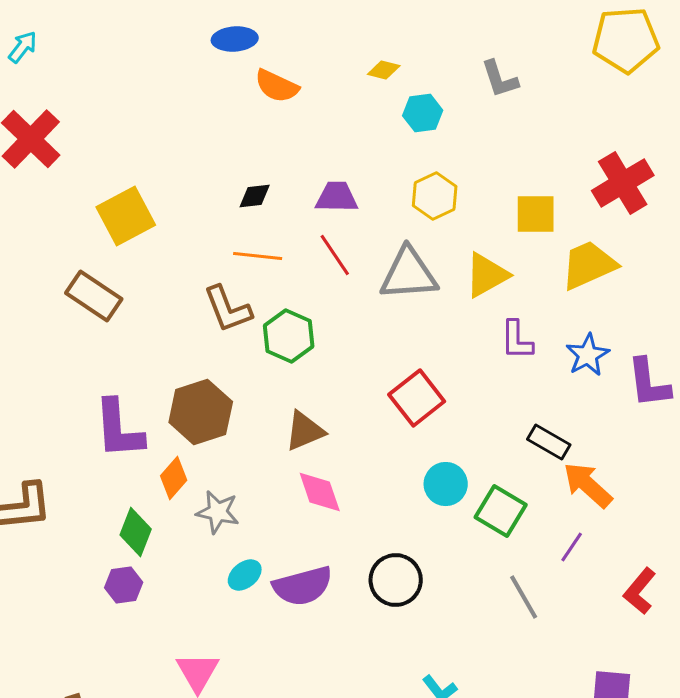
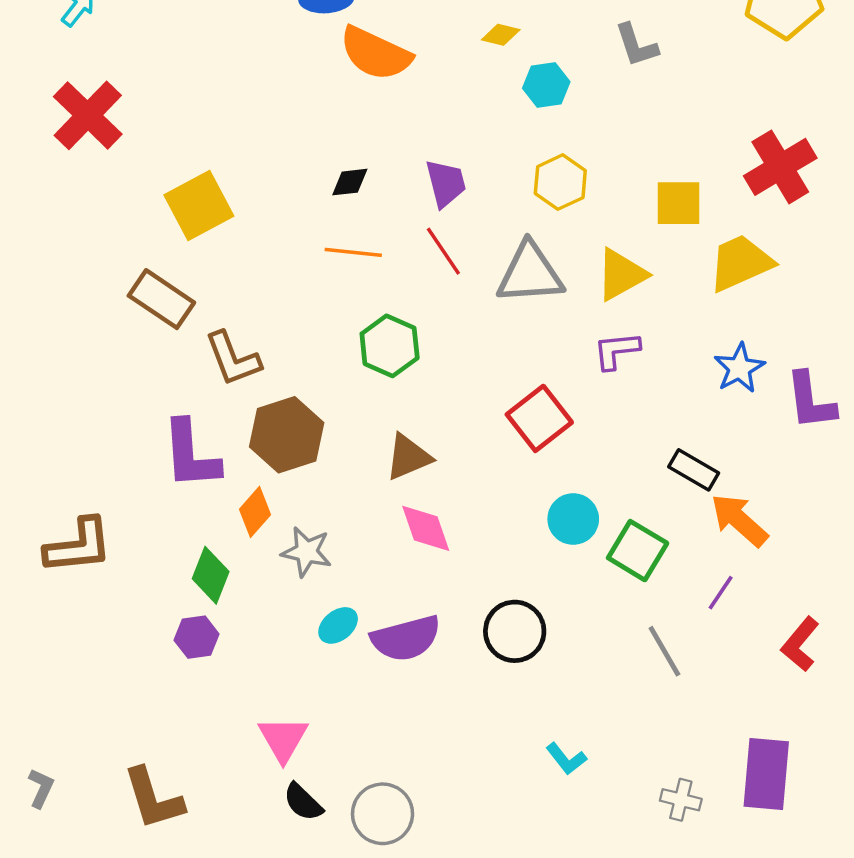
orange semicircle: (277, 86) -> (376, 53), size x1.4
purple trapezoid: (337, 197) -> (446, 183), turned 75
brown L-shape: (228, 309) -> (233, 359), moved
purple L-shape: (517, 340) -> (616, 351), moved, turned 84

